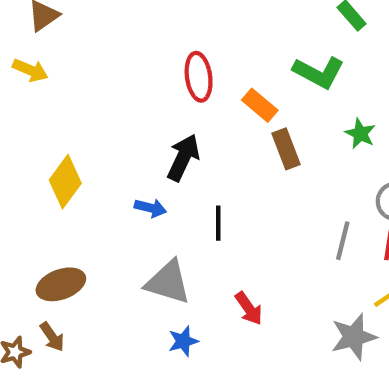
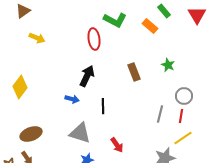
yellow arrow: (30, 70) -> (37, 38), moved
green L-shape: (319, 72) -> (115, 20), moved
orange rectangle: (260, 105) -> (150, 26), moved
yellow diamond: (65, 182) -> (20, 87), moved

